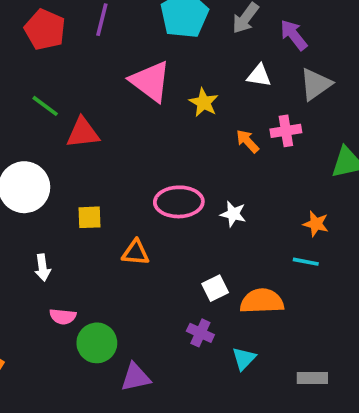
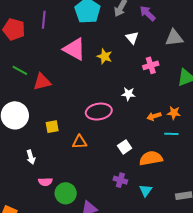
white triangle: (259, 76) -> (132, 38), turned 48
gray triangle: (316, 84) -> (174, 38), moved, turned 36
orange arrow: (247, 141) -> (154, 116), moved, turned -56
white star: (233, 214) -> (128, 94), moved
white square: (215, 288) -> (125, 147), moved

